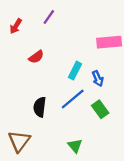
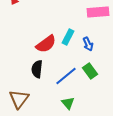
red semicircle: (36, 57) -> (46, 44), moved, size x1.5
blue line: (73, 99) -> (66, 76), moved

